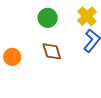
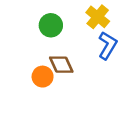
orange circle: (12, 57) -> (43, 77), moved

